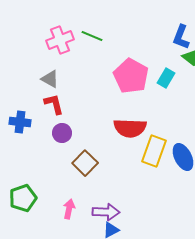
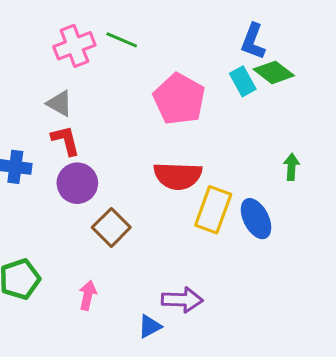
cyan rectangle: (166, 78) -> (243, 81), moved, turned -60
purple circle: (62, 133) -> (77, 183), size x1.4
purple arrow: (106, 212) -> (182, 300), moved

